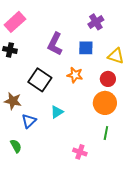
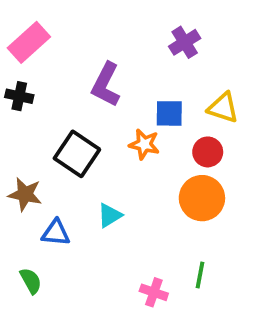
blue square: (86, 48) -> (169, 113), moved
blue triangle: (29, 121) -> (56, 233), turned 49
green line: (106, 133) -> (200, 275), moved

